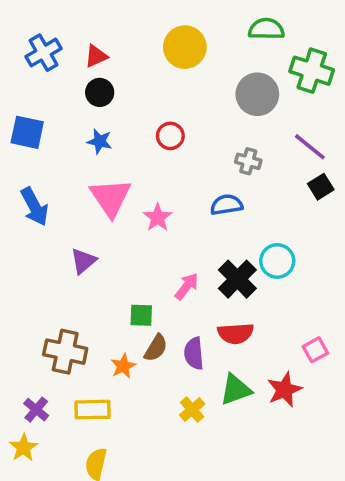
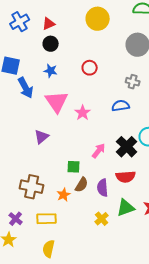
blue arrow: (34, 207) -> (26, 88), moved

